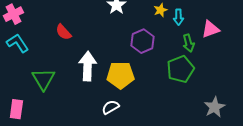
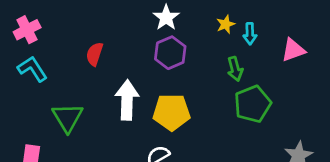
red semicircle: (63, 32) -> (95, 54), turned 60
purple hexagon: (142, 41) -> (170, 53), moved
green arrow: (188, 43) -> (235, 69), moved

